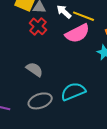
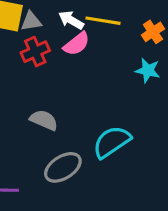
red cross: (38, 26) -> (35, 52), turned 36
pink semicircle: (77, 33) -> (77, 44), moved, size x0.7

